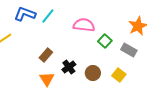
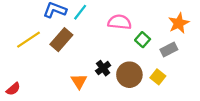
gray rectangle: (129, 50) -> (169, 49), turned -56
brown rectangle: (46, 55) -> (61, 40), moved, size x1.5
brown circle: (93, 73) -> (129, 75), size x1.5

